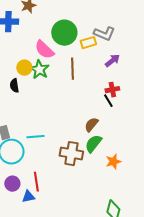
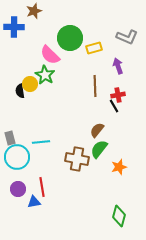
gray L-shape: (104, 34) -> (127, 37), moved
purple arrow: (112, 61) -> (118, 66), turned -70
yellow circle: (24, 68) -> (30, 84), moved
brown line: (72, 69) -> (95, 86), moved

